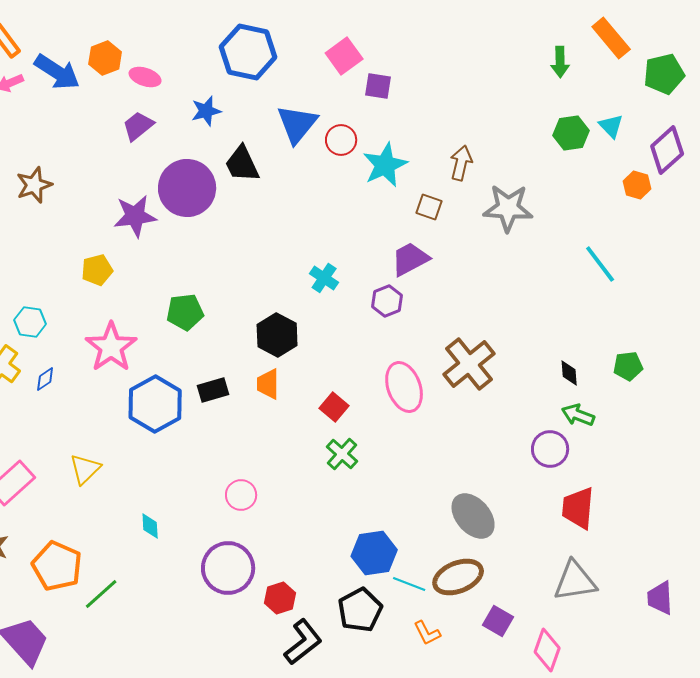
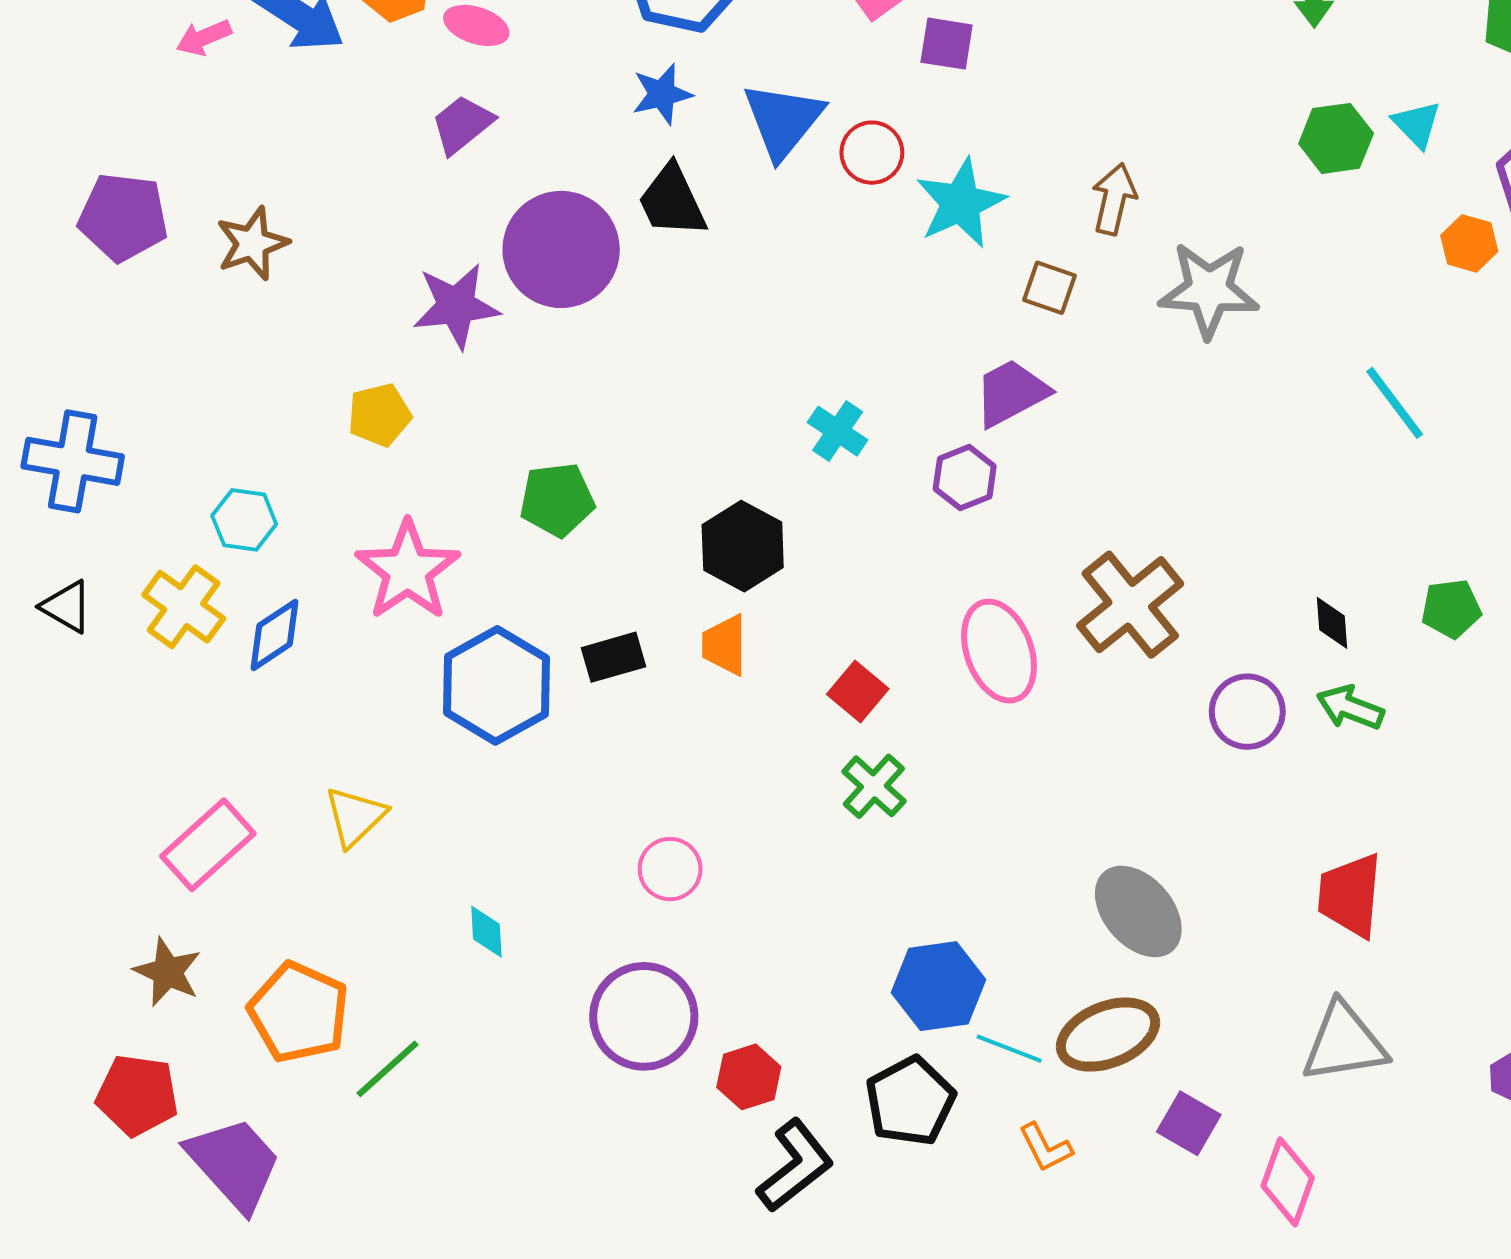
blue star: (206, 111) -> (662, 94), moved
blue diamond: (45, 379) -> (274, 635), size x1.5
purple circle: (550, 449) -> (1247, 712), moved

